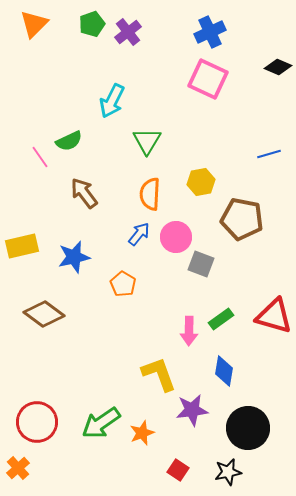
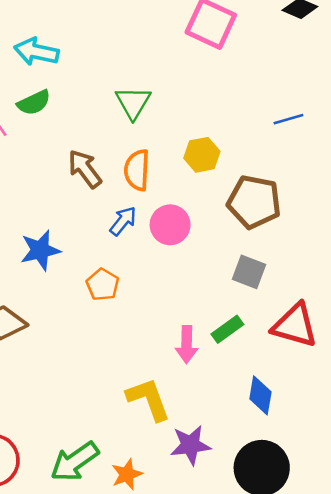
cyan arrow: (112, 101) -> (36, 52), moved, turned 76
brown arrow: (84, 193) -> (85, 169), moved
gray square: (201, 264) -> (249, 272), moved
blue diamond: (224, 371) -> (260, 395), moved

